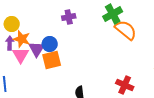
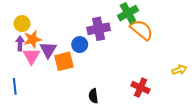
purple cross: (69, 17) -> (99, 29), moved, size x1.5
orange star: (22, 39) -> (33, 39), turned -30
blue circle: (50, 44) -> (80, 45), moved

